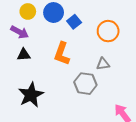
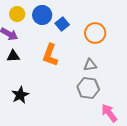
gray hexagon: (85, 84) -> (88, 88), moved
black star: (31, 95) -> (20, 95), size x0.7

